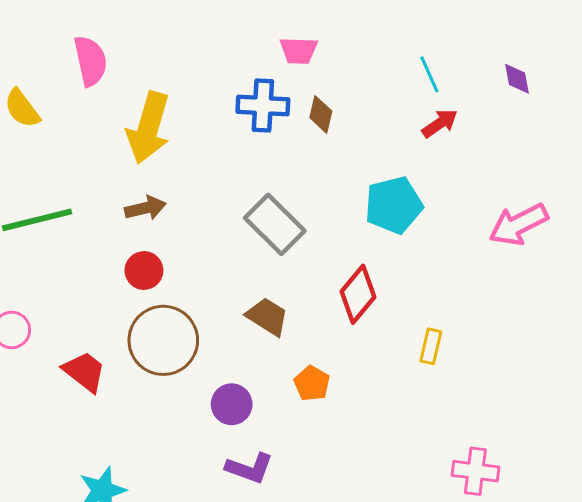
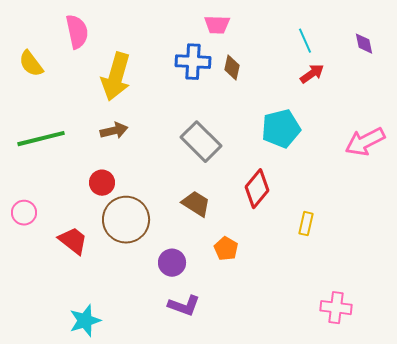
red circle: (144, 271) -> (102, 183), moved

